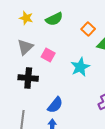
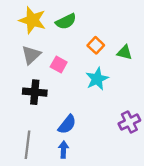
yellow star: (26, 18) -> (32, 20), size x1.6
orange square: (88, 29) -> (96, 45), moved

